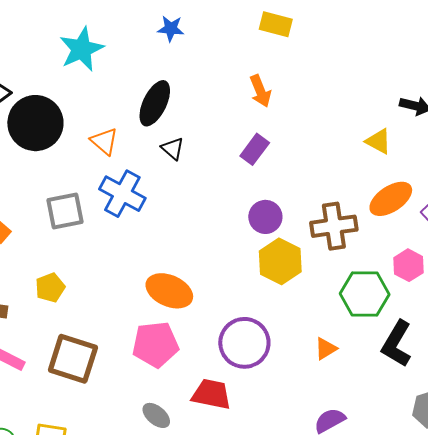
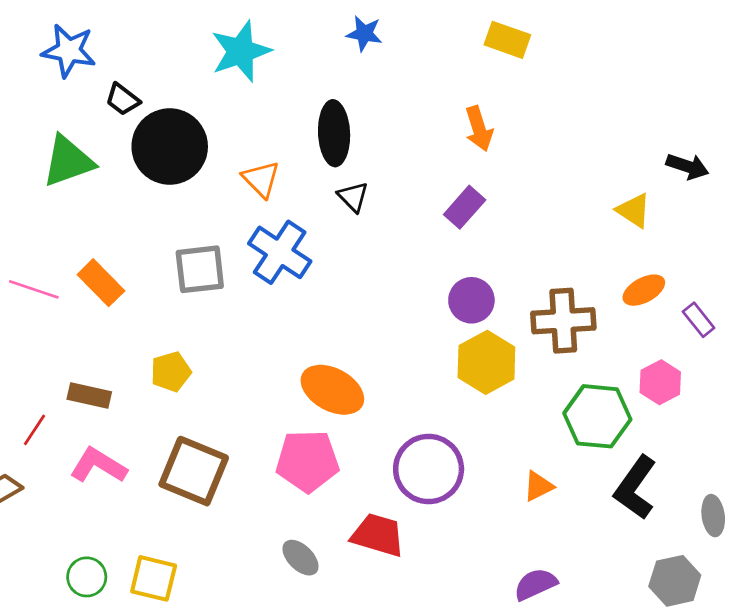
black ellipse: (155, 103) -> (334, 133), turned -33
orange ellipse: (391, 199) -> (644, 290), size x0.7

